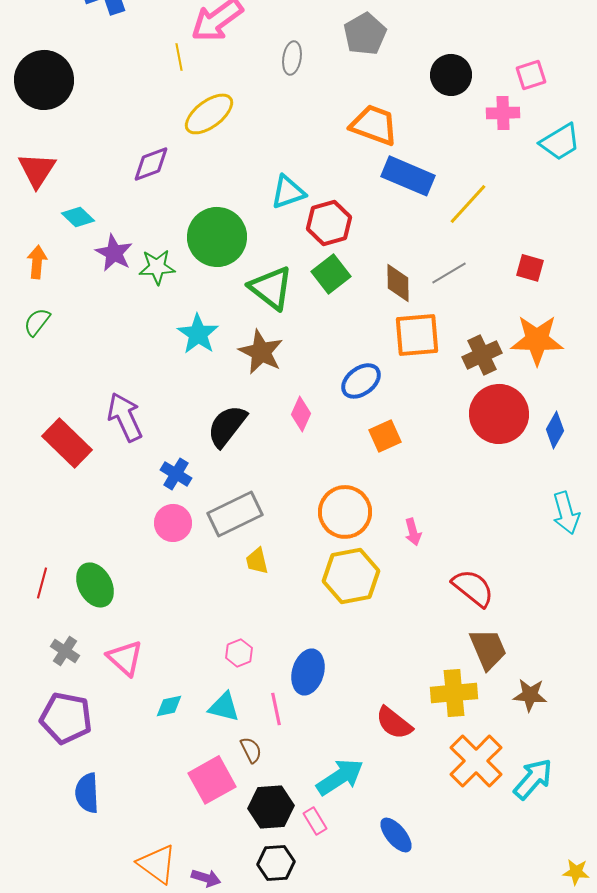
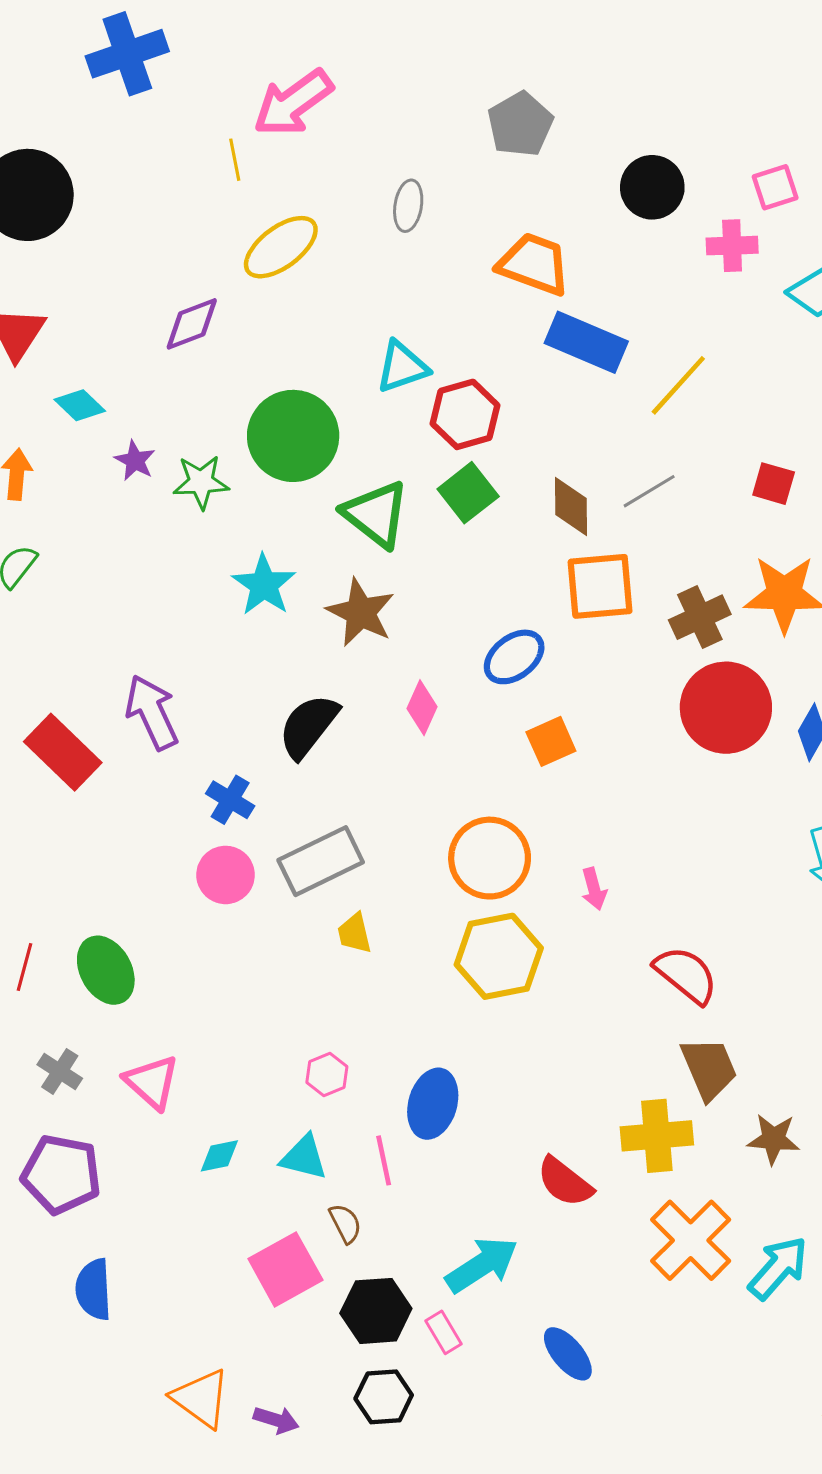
gray ellipse: (292, 58) -> (408, 206), moved
purple star: (114, 253) -> (135, 461), size x0.7

